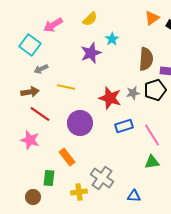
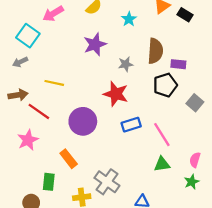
cyan star: (112, 39) -> (129, 19), moved
gray arrow: (41, 69) -> (20, 62), moved
yellow line: (66, 87) -> (54, 83), moved
brown arrow: (30, 92) -> (18, 95), moved
gray star: (133, 93) -> (126, 64), moved
pink star: (30, 140) -> (28, 140), turned 30

